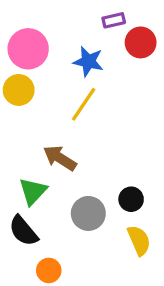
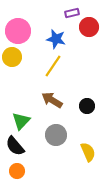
brown arrow: (60, 158) -> (52, 100), moved
black circle: (131, 199) -> (87, 106), moved
orange circle: (49, 270) -> (17, 171), moved

